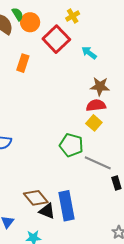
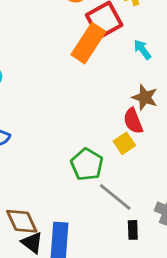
orange rectangle: (23, 63) -> (88, 43), moved, size x1.6
red semicircle: (96, 105) -> (133, 121), turned -120

